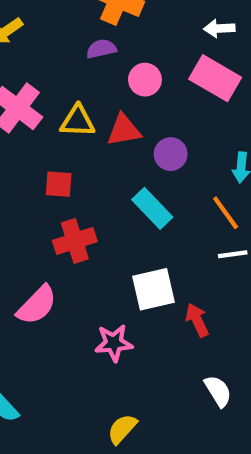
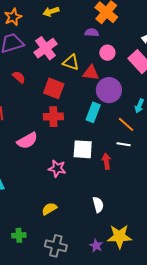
purple circle: (171, 154) -> (109, 90), size x1.6
red square: (59, 184) -> (54, 88), size x1.5
cyan rectangle: (152, 208) -> (93, 112), turned 48
orange line: (226, 213) -> (126, 124), turned -30
red arrow: (197, 320) -> (106, 161), moved

